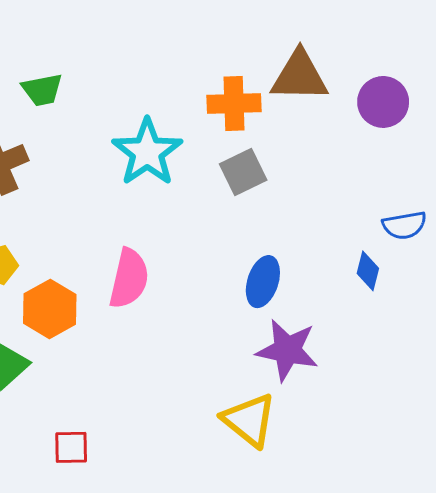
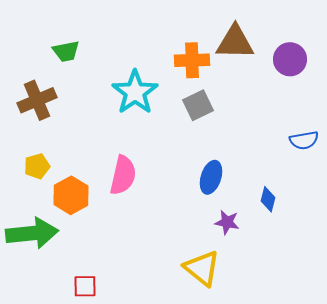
blue diamond: (368, 271) -> (268, 199), moved
purple star: (287, 350) -> (227, 222), size x0.6

